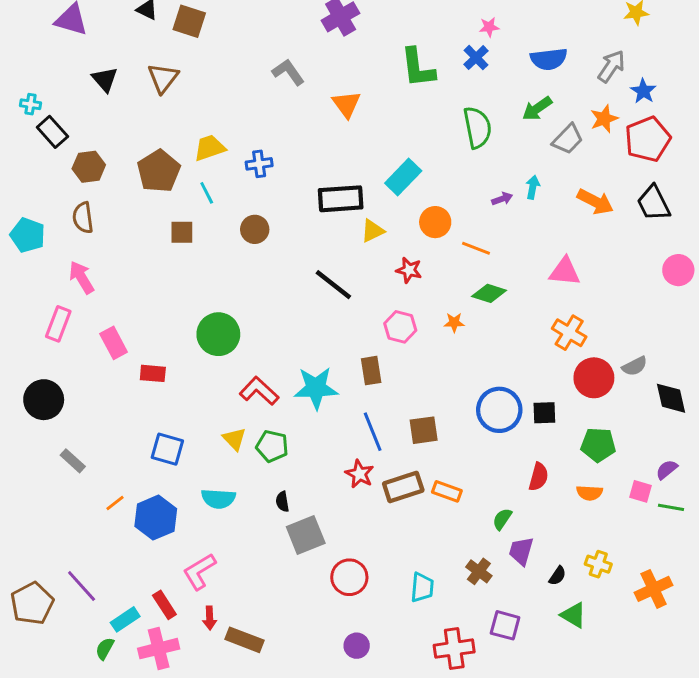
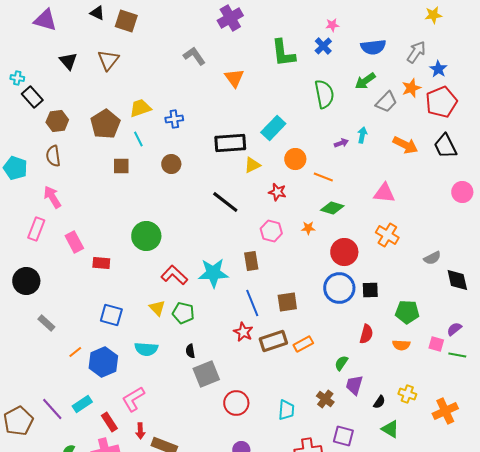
red circle: (594, 378) -> (344, 252), moved
orange rectangle: (447, 491) -> (303, 344), turned -48
cyan rectangle: (125, 619) -> (82, 404), moved

